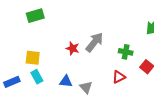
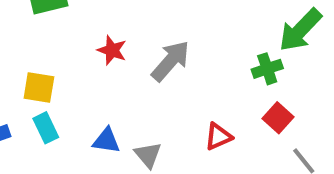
red star: (73, 48) -> (112, 50), moved
green cross: (126, 52) -> (267, 69), moved, turned -32

